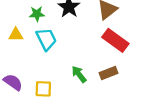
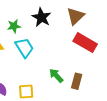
brown rectangle: (109, 73) -> (77, 81), moved, turned -49

